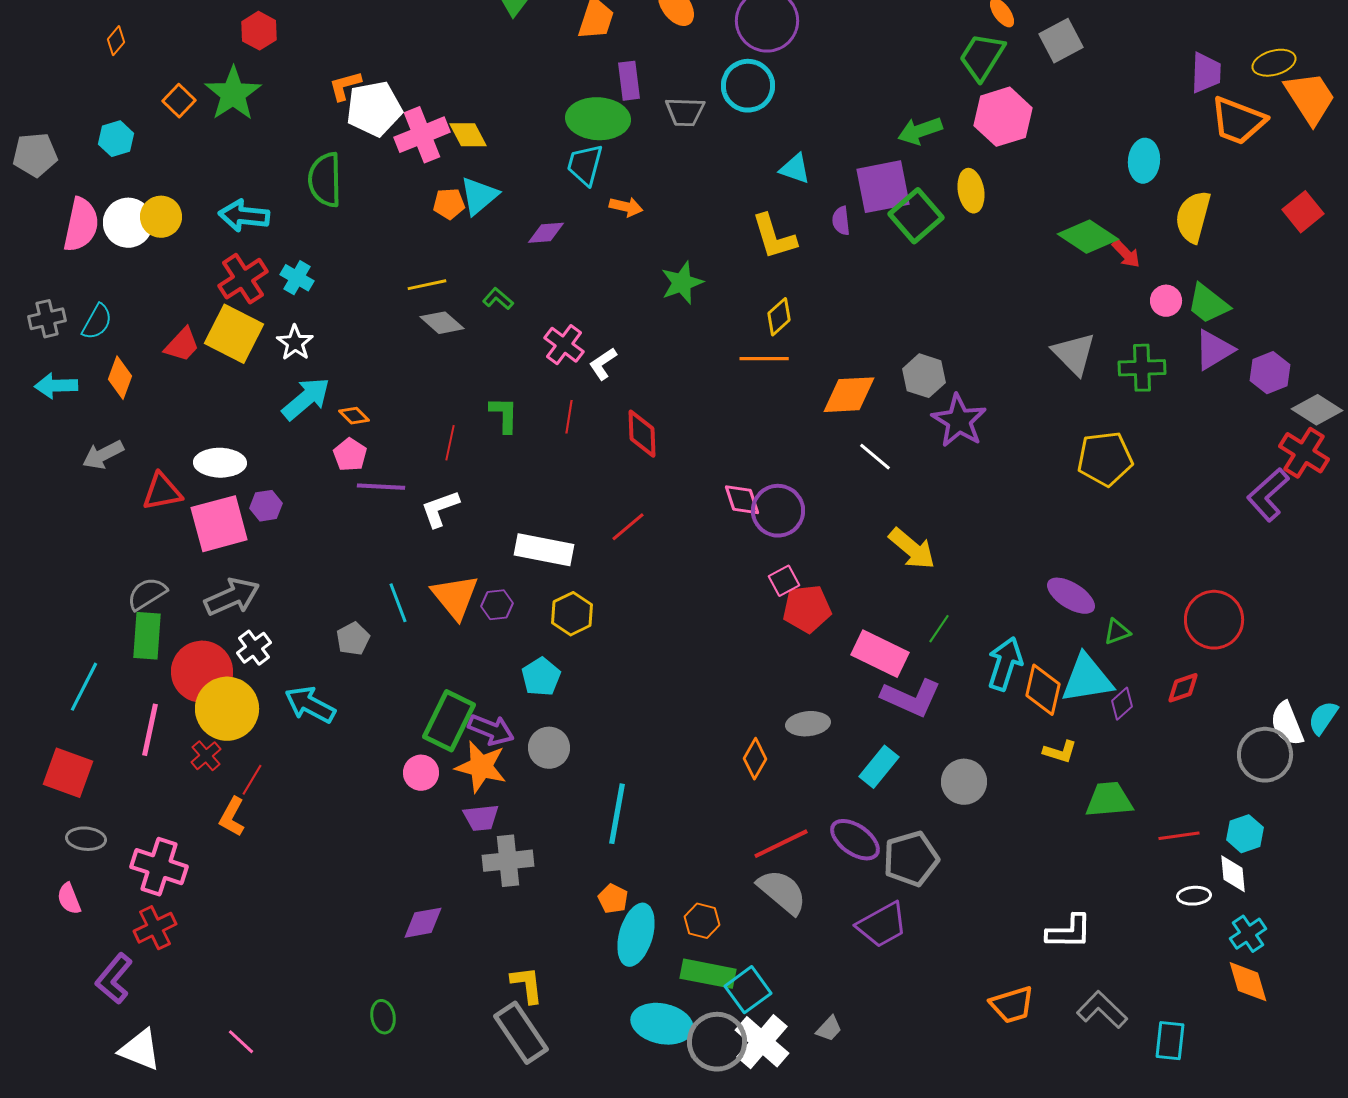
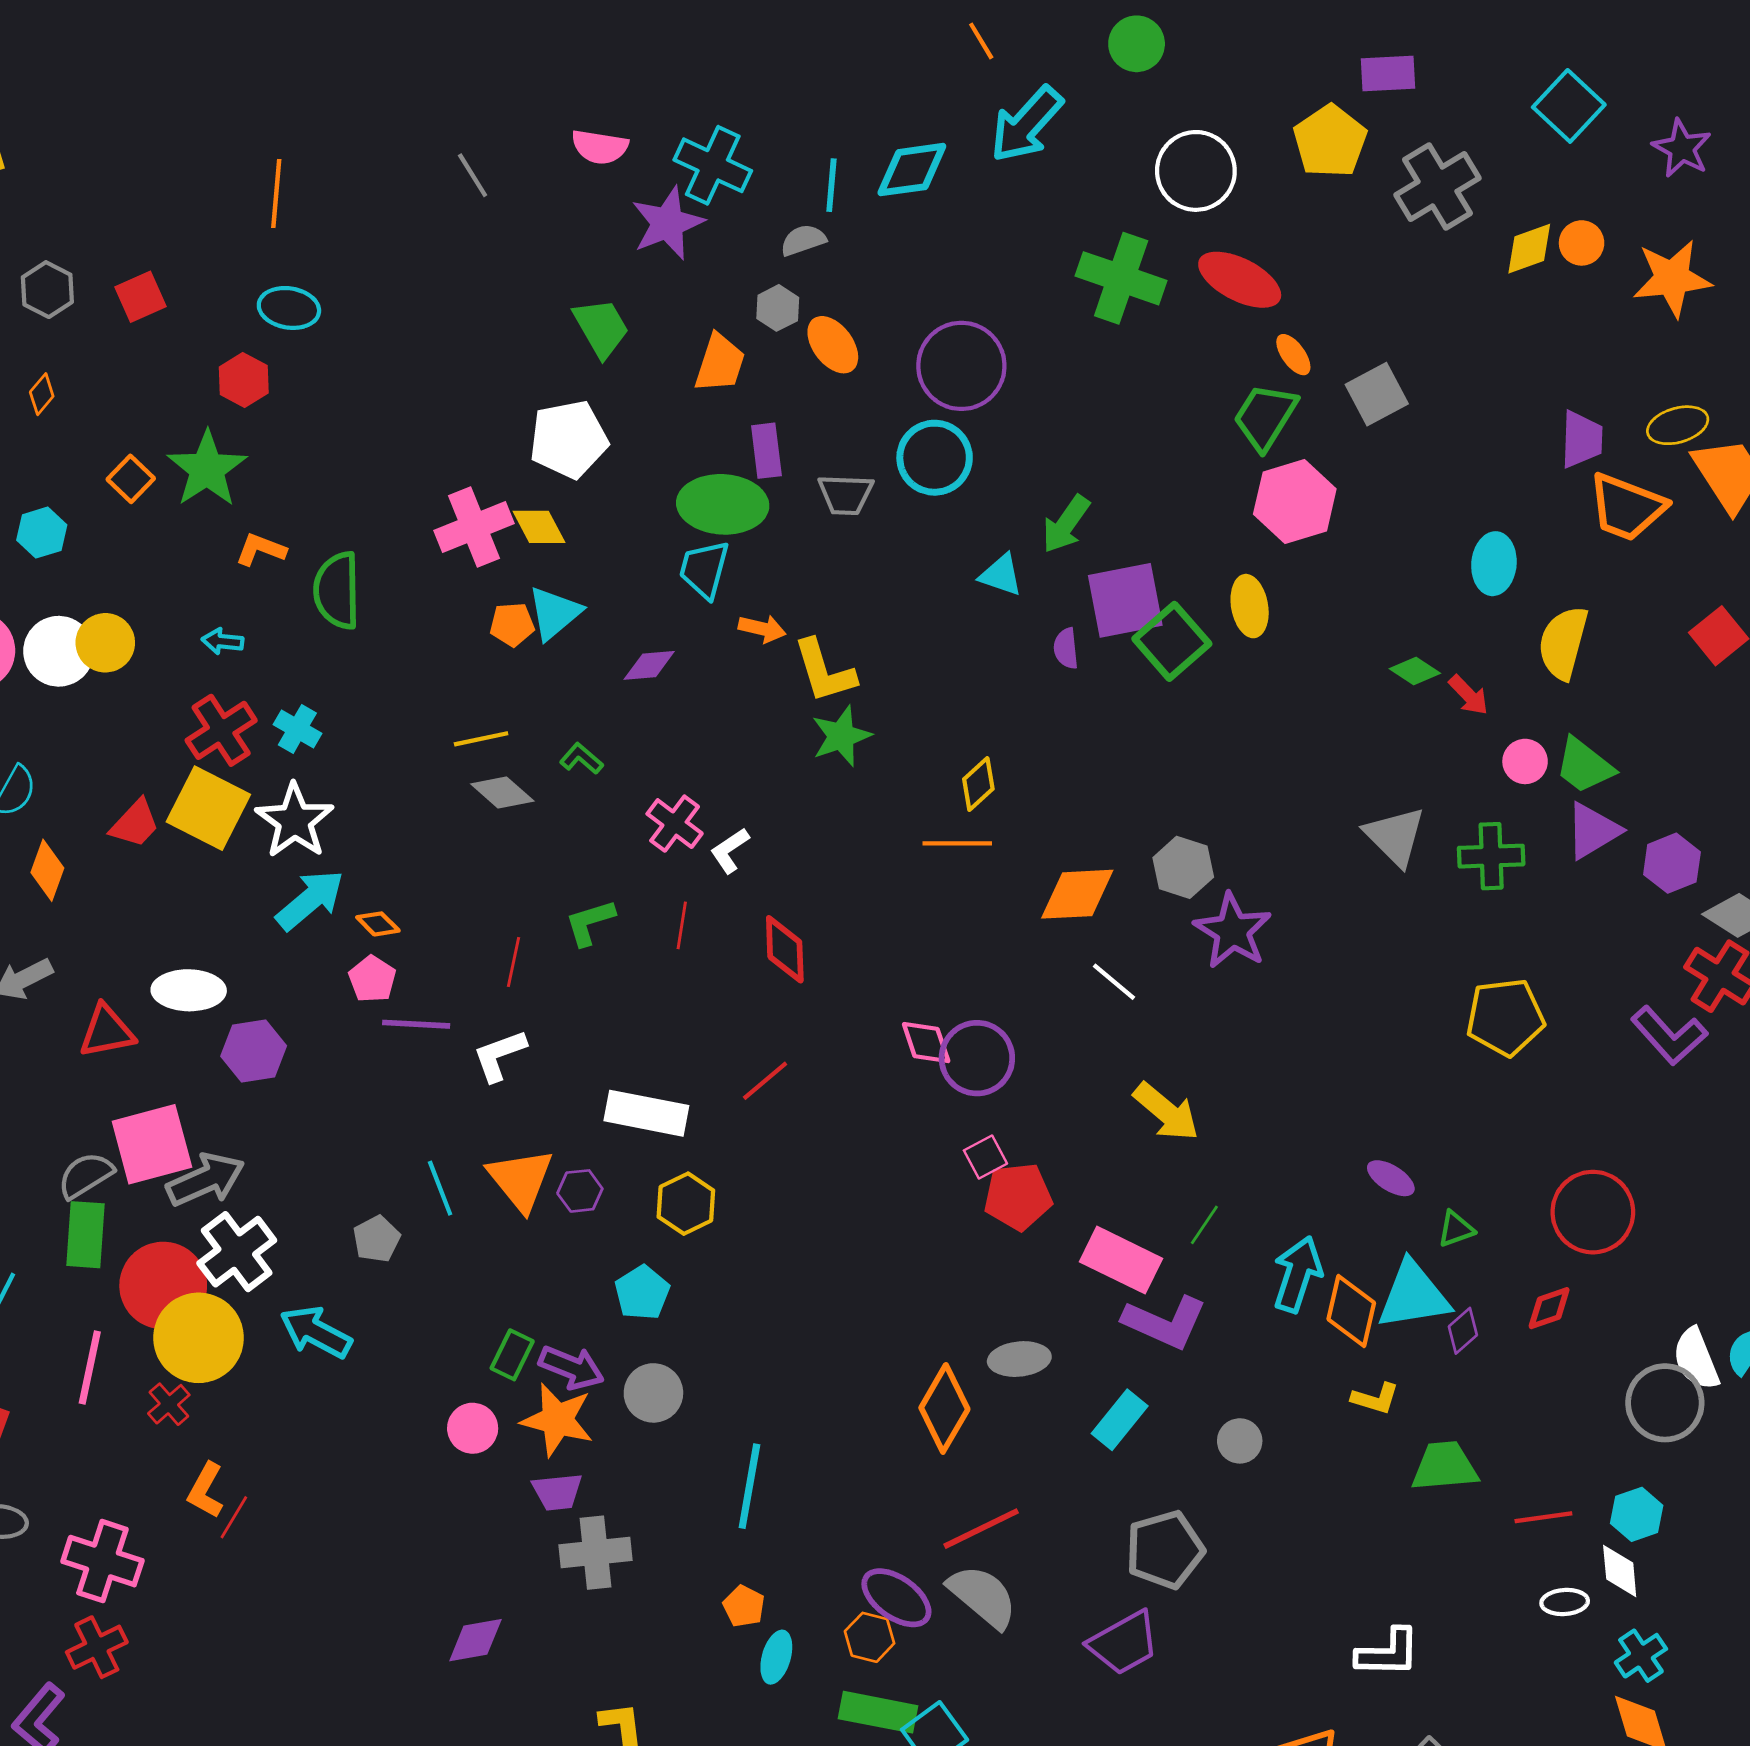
orange L-shape: (345, 86) -> (261, 550), moved, turned 36
white pentagon: (374, 109) -> (569, 439), moved
green arrow: (920, 131) -> (1066, 524), moved, turned -36
cyan arrow: (244, 216) -> (223, 641), size x0.6
yellow L-shape: (774, 237) -> (824, 671), moved
green diamond: (1088, 237) -> (1415, 671), size x0.6
white star: (295, 343) -> (295, 821), size x1.5
green L-shape: (504, 415) -> (590, 922), turned -108
yellow pentagon: (1105, 459) -> (1505, 1017), moved
purple L-shape: (1268, 495) -> (1669, 1036), turned -90
purple hexagon: (266, 506) -> (254, 1051), size x1.4
pink square: (219, 524) -> (152, 1144), moved
purple ellipse: (1071, 596) -> (1391, 1178), size x0.7
white cross: (254, 648) -> (237, 1252), size x1.6
green rectangle: (449, 721) -> (512, 1355), size x0.6
orange diamond: (755, 759) -> (944, 1408), size x1.5
red line: (252, 780) -> (234, 1517), moved
gray circle: (964, 782) -> (1240, 1441), size x0.7
purple ellipse: (855, 840) -> (896, 1598), moved
cyan ellipse: (636, 935) -> (776, 1657), size x0.6

